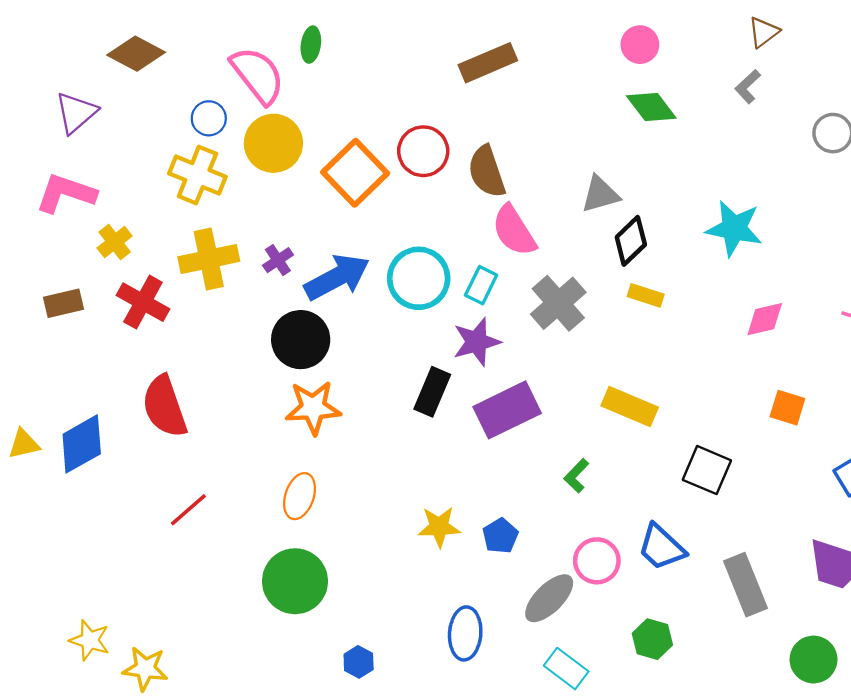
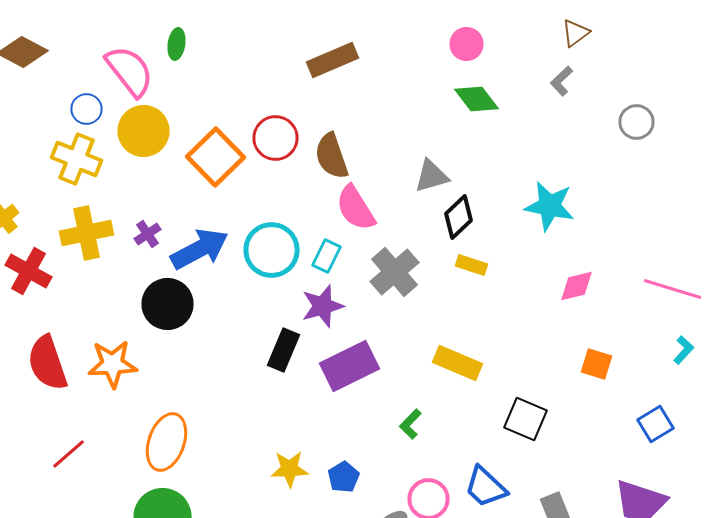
orange star: (313, 408) -> (112, 364), moved
orange ellipse: (300, 496) -> (166, 442), size x1.4

